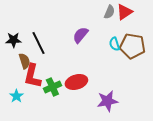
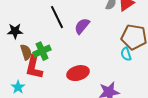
black line: (38, 43) -> (57, 17), moved
cyan semicircle: (114, 44) -> (126, 54), moved
green cross: (52, 87) -> (42, 51), moved

